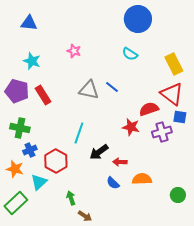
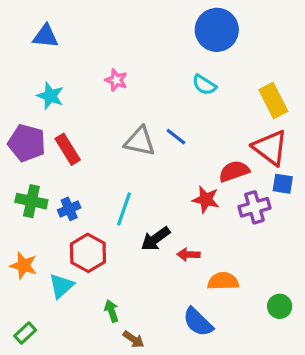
blue cross: (30, 150) -> (69, 209), moved
blue semicircle: (113, 183) -> (198, 322), moved, size x1.5
green rectangle: (16, 203) -> (25, 333), moved, size x0.6

